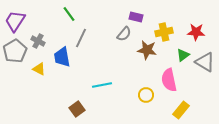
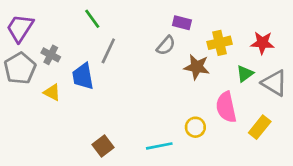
cyan line: (102, 85) -> (159, 146), moved
yellow rectangle: (181, 110) -> (260, 127), moved

